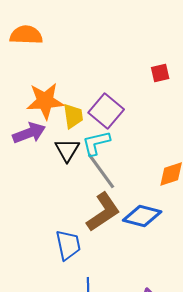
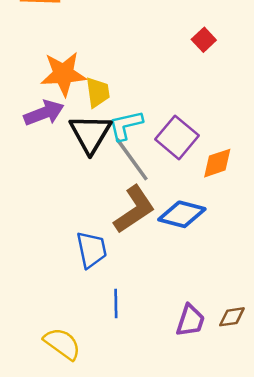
red square: (160, 73) -> (204, 40), turned -30
purple square: (106, 111) -> (177, 137), moved
black triangle: (67, 150) -> (90, 134), size x1.4

